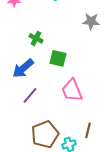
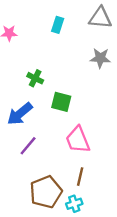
brown line: (88, 130) -> (80, 177), moved

